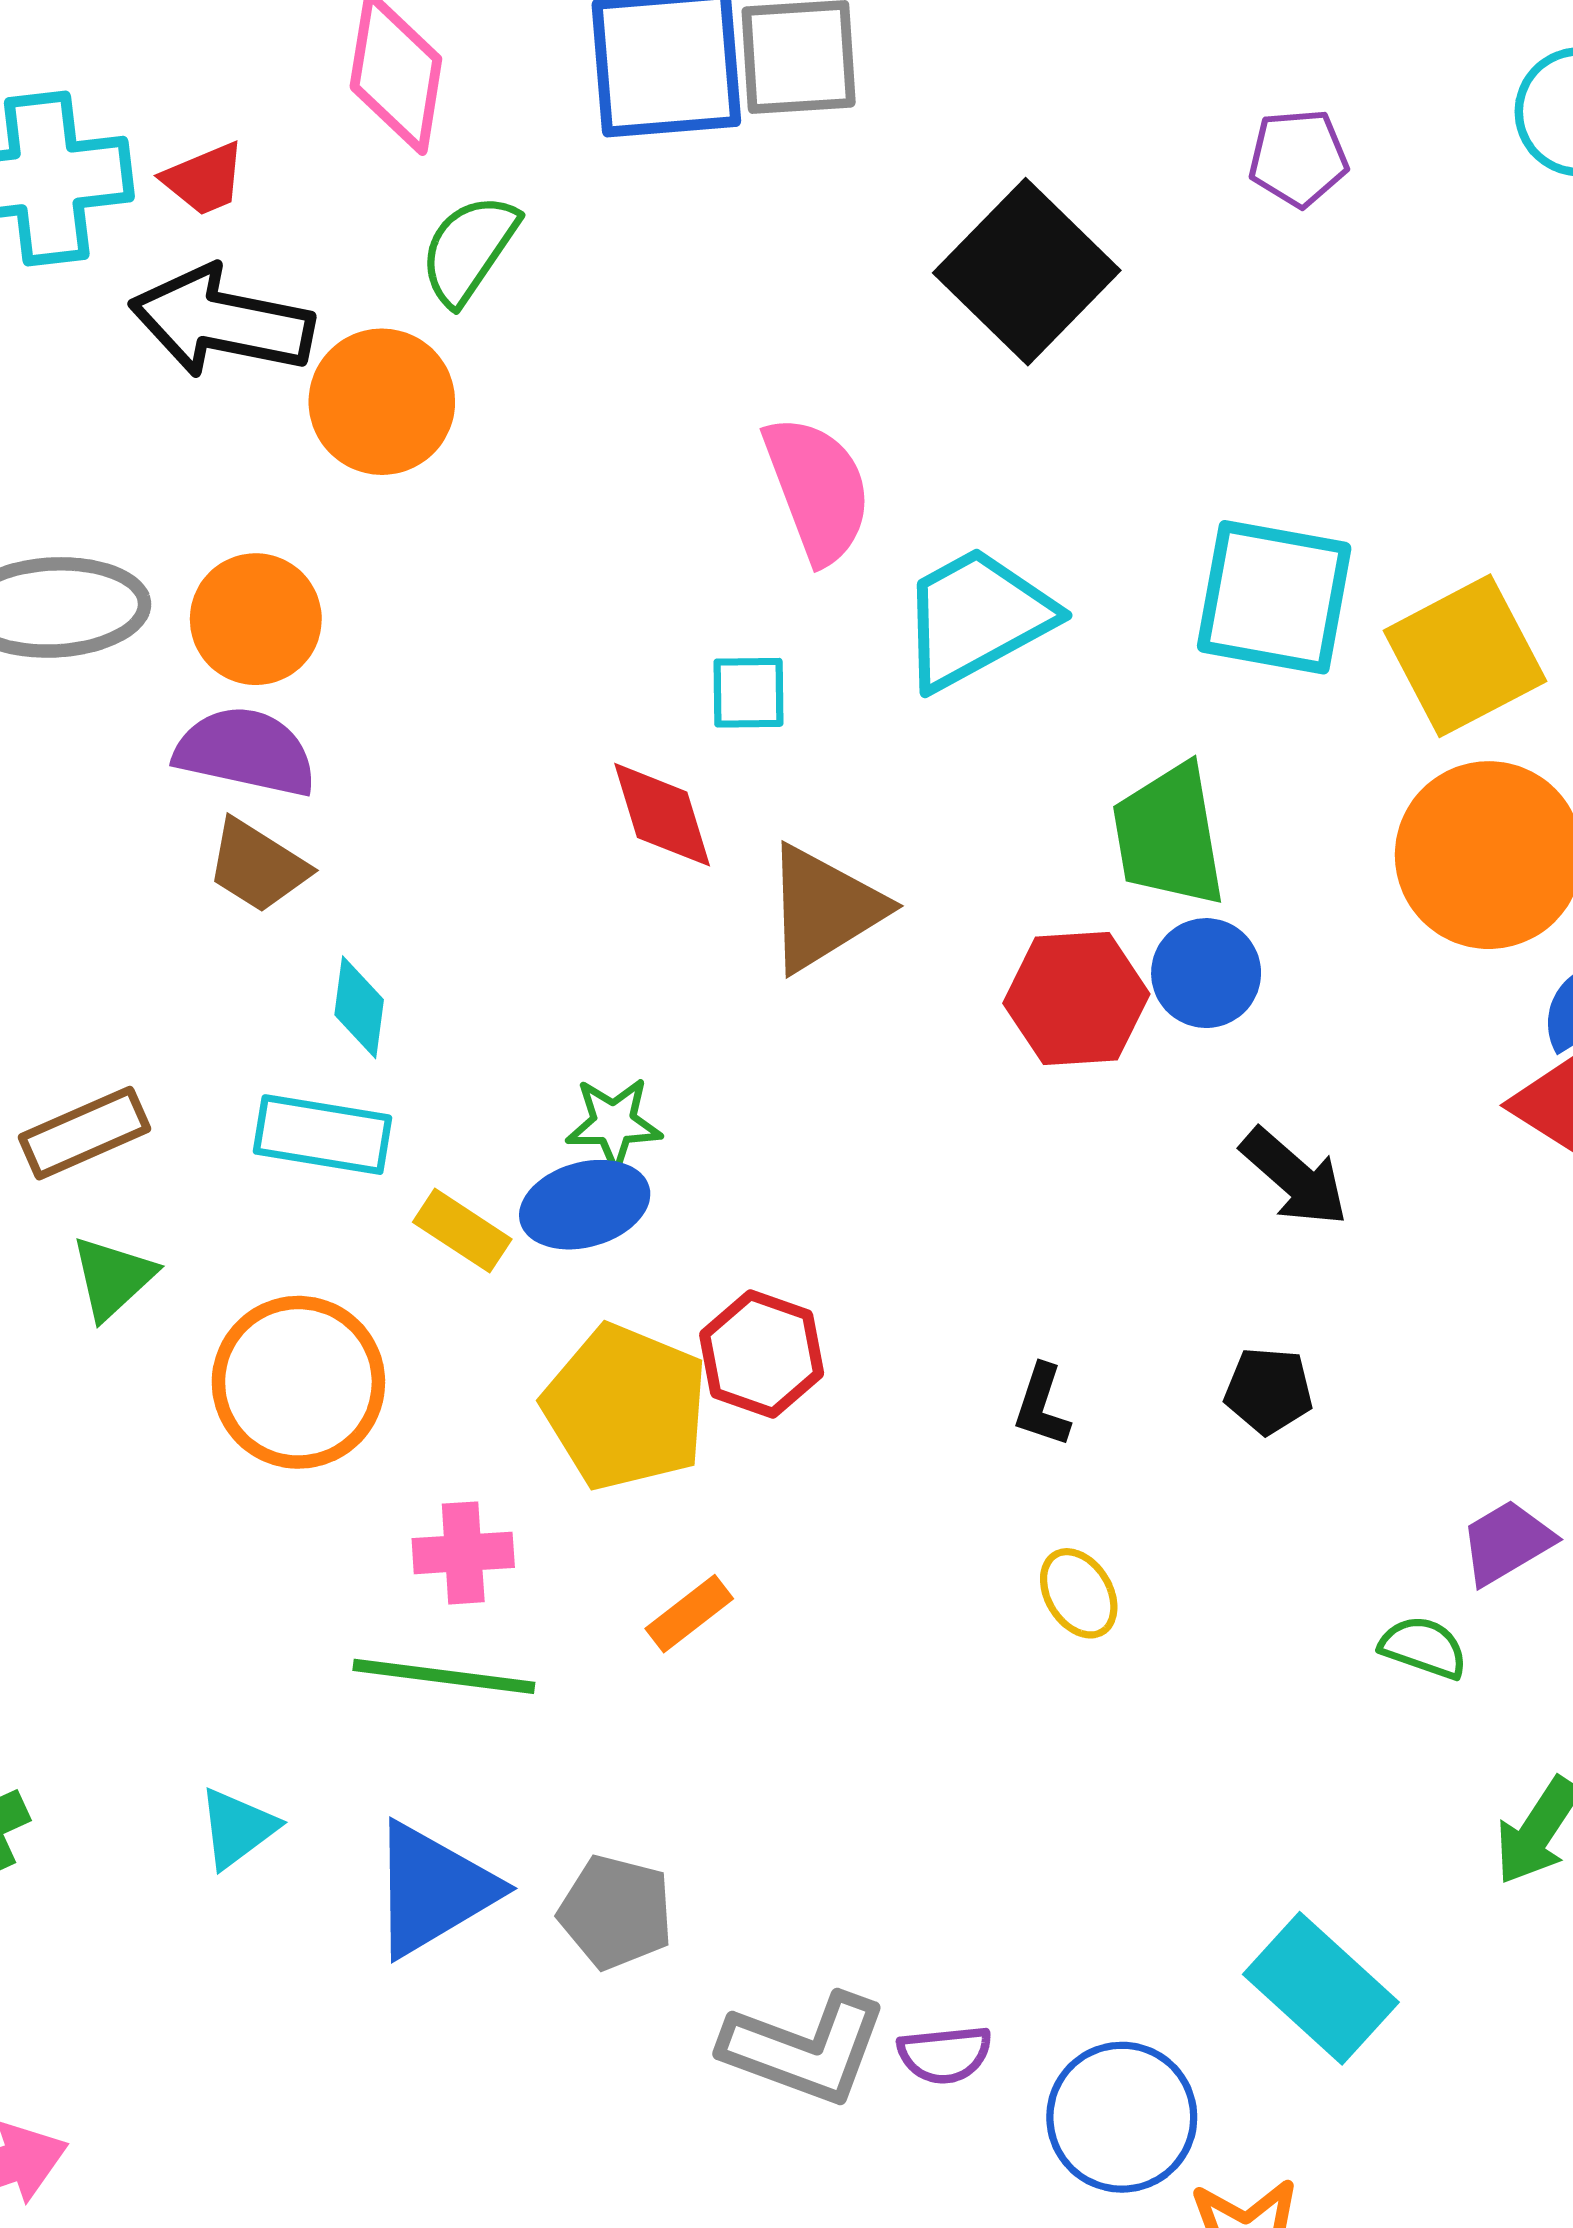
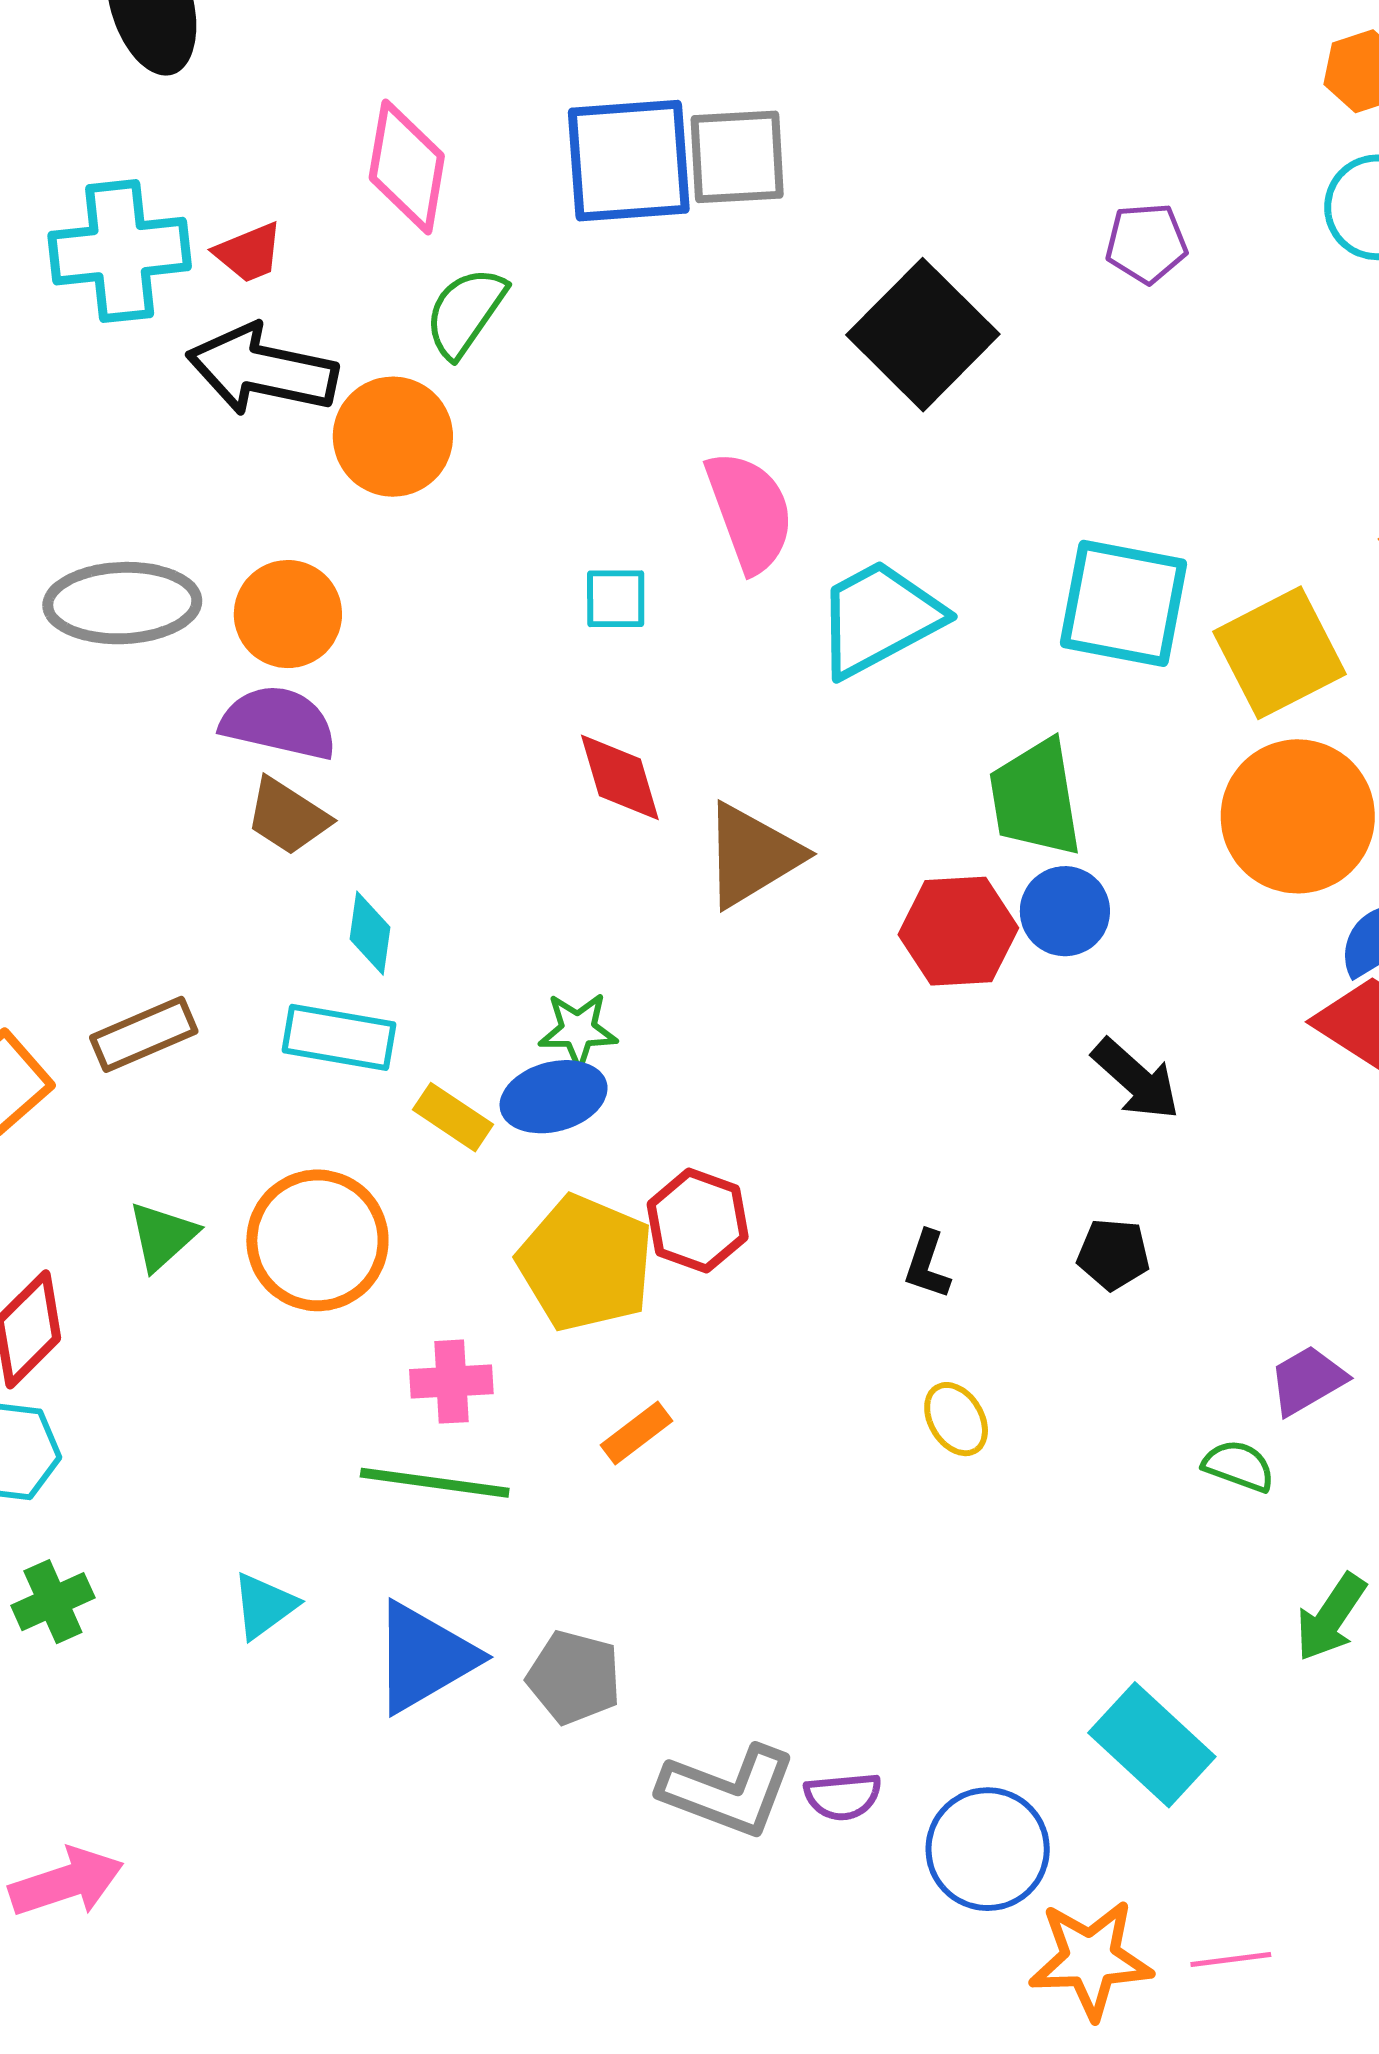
cyan square: (748, 693) -> (616, 599), moved
green triangle: (113, 1278) -> (162, 1236), moved

